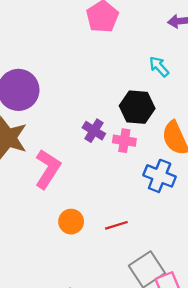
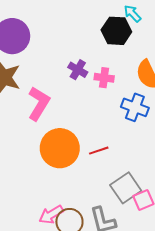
black hexagon: (137, 107) -> (116, 31), moved
orange circle: (71, 222) -> (60, 148), size x1.8

